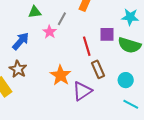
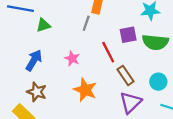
gray line: (62, 19) -> (86, 23), moved
pink star: (50, 32) -> (72, 58), moved
purple triangle: (82, 91) -> (131, 102), moved

